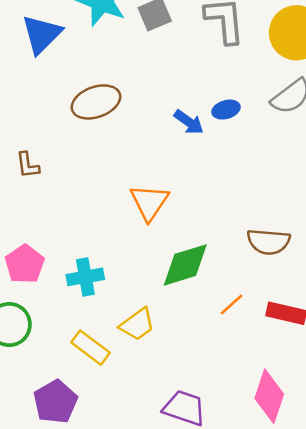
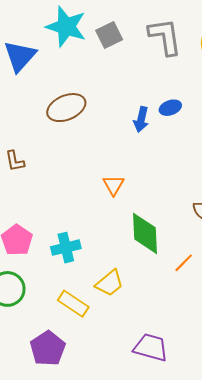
blue arrow: (189, 122) -> (141, 119), turned 70
orange triangle: (149, 202) -> (113, 185), size x0.7
green diamond: (185, 265) -> (145, 233), turned -72

